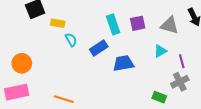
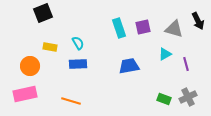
yellow rectangle: (58, 23) -> (50, 47), moved
blue rectangle: (99, 48) -> (78, 64), moved, turned 30
gray cross: (180, 82) -> (188, 97), moved

